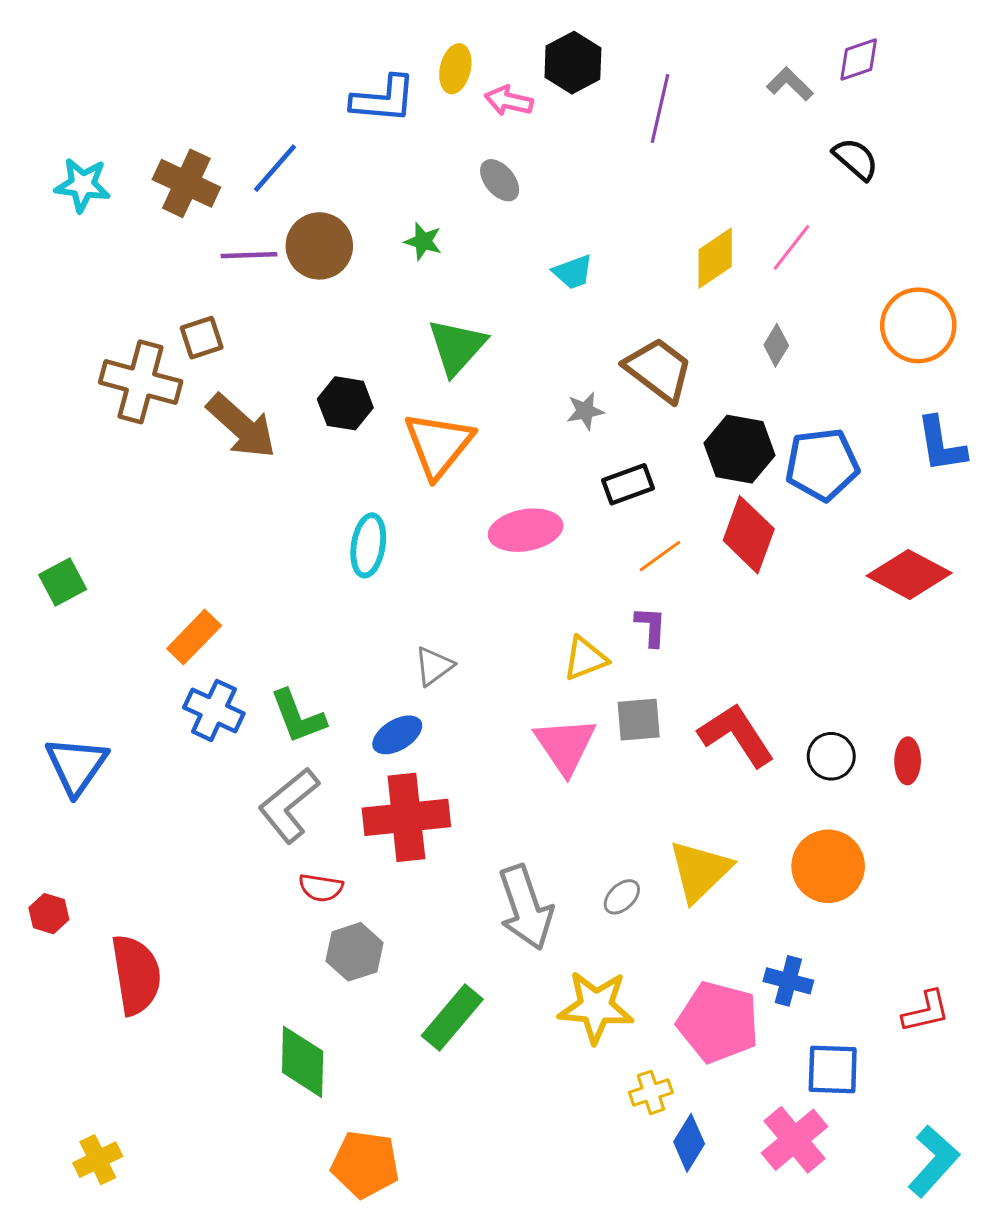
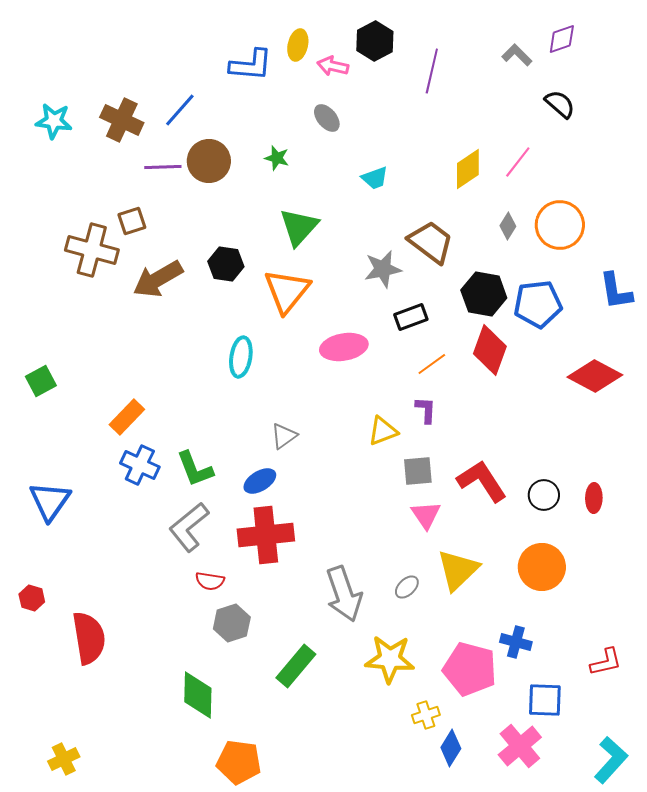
orange circle: (918, 325) -> (560, 225), moved
gray star: (585, 411) -> (383, 269), size x1.5
brown arrow: (241, 426) -> (158, 279), turned 108
pink triangle: (565, 746) -> (426, 515), moved, size x0.7

